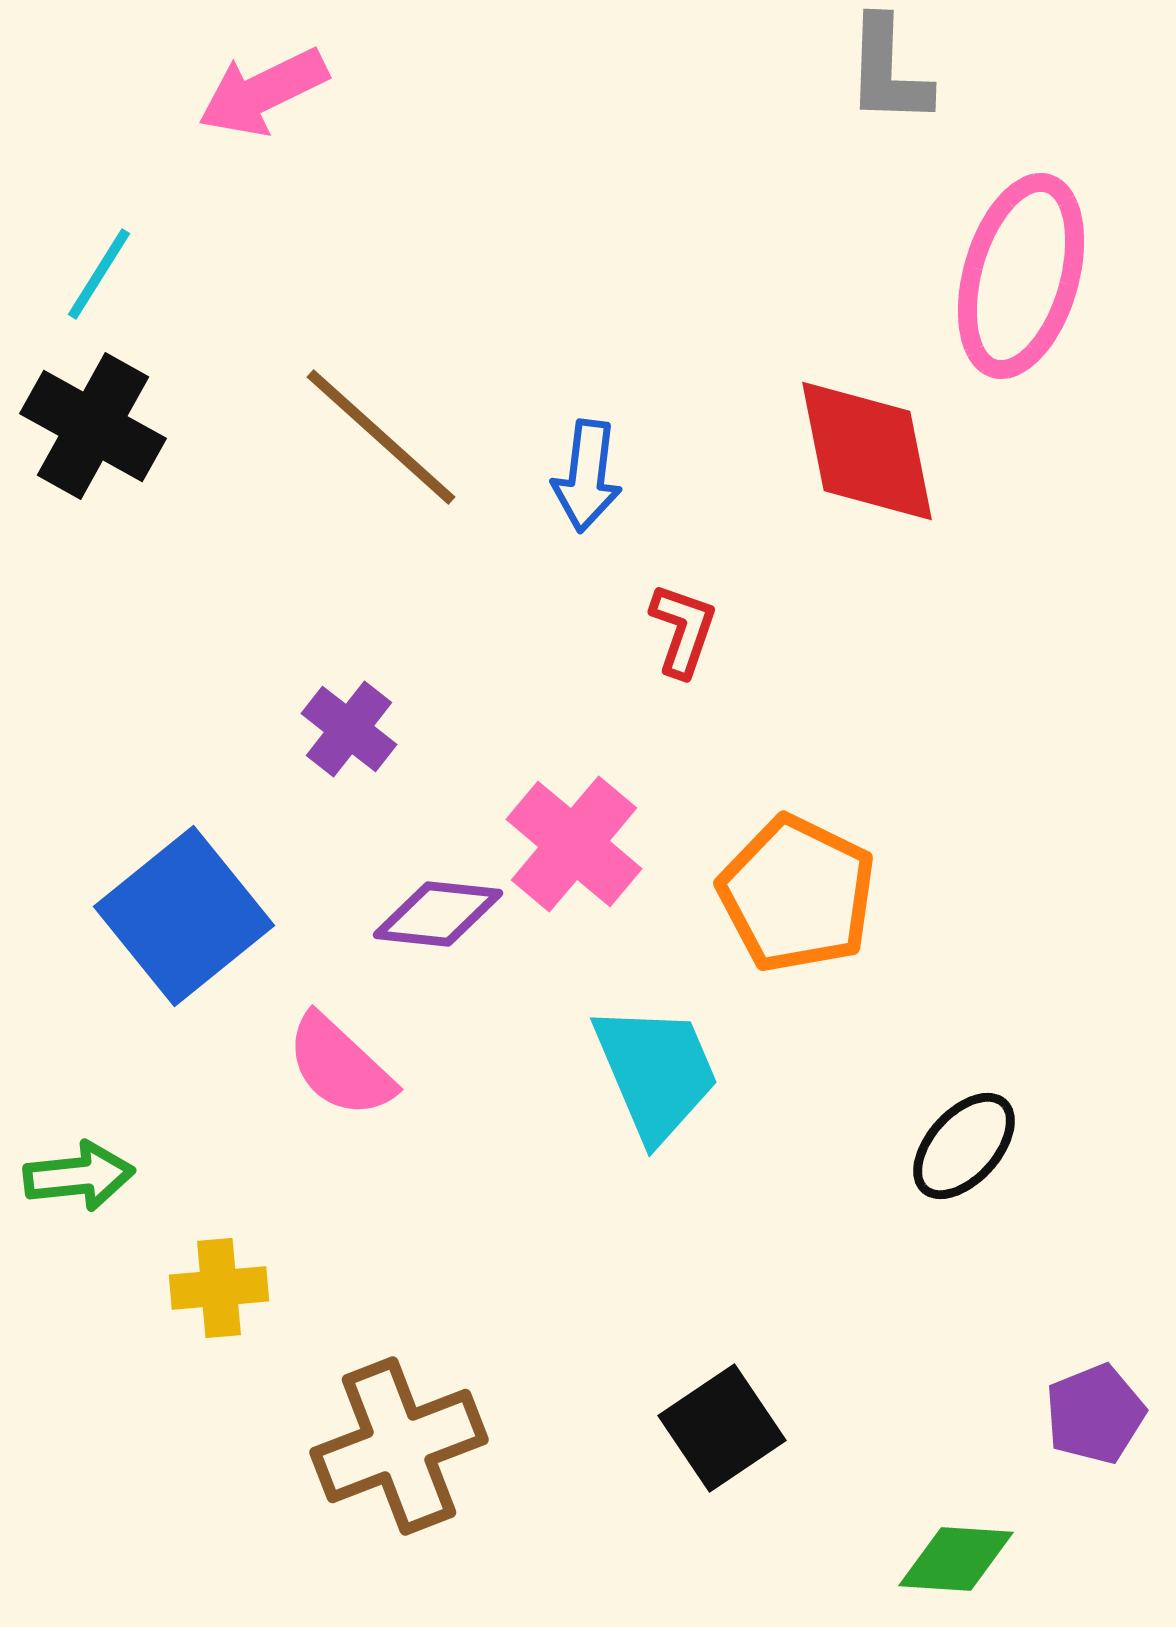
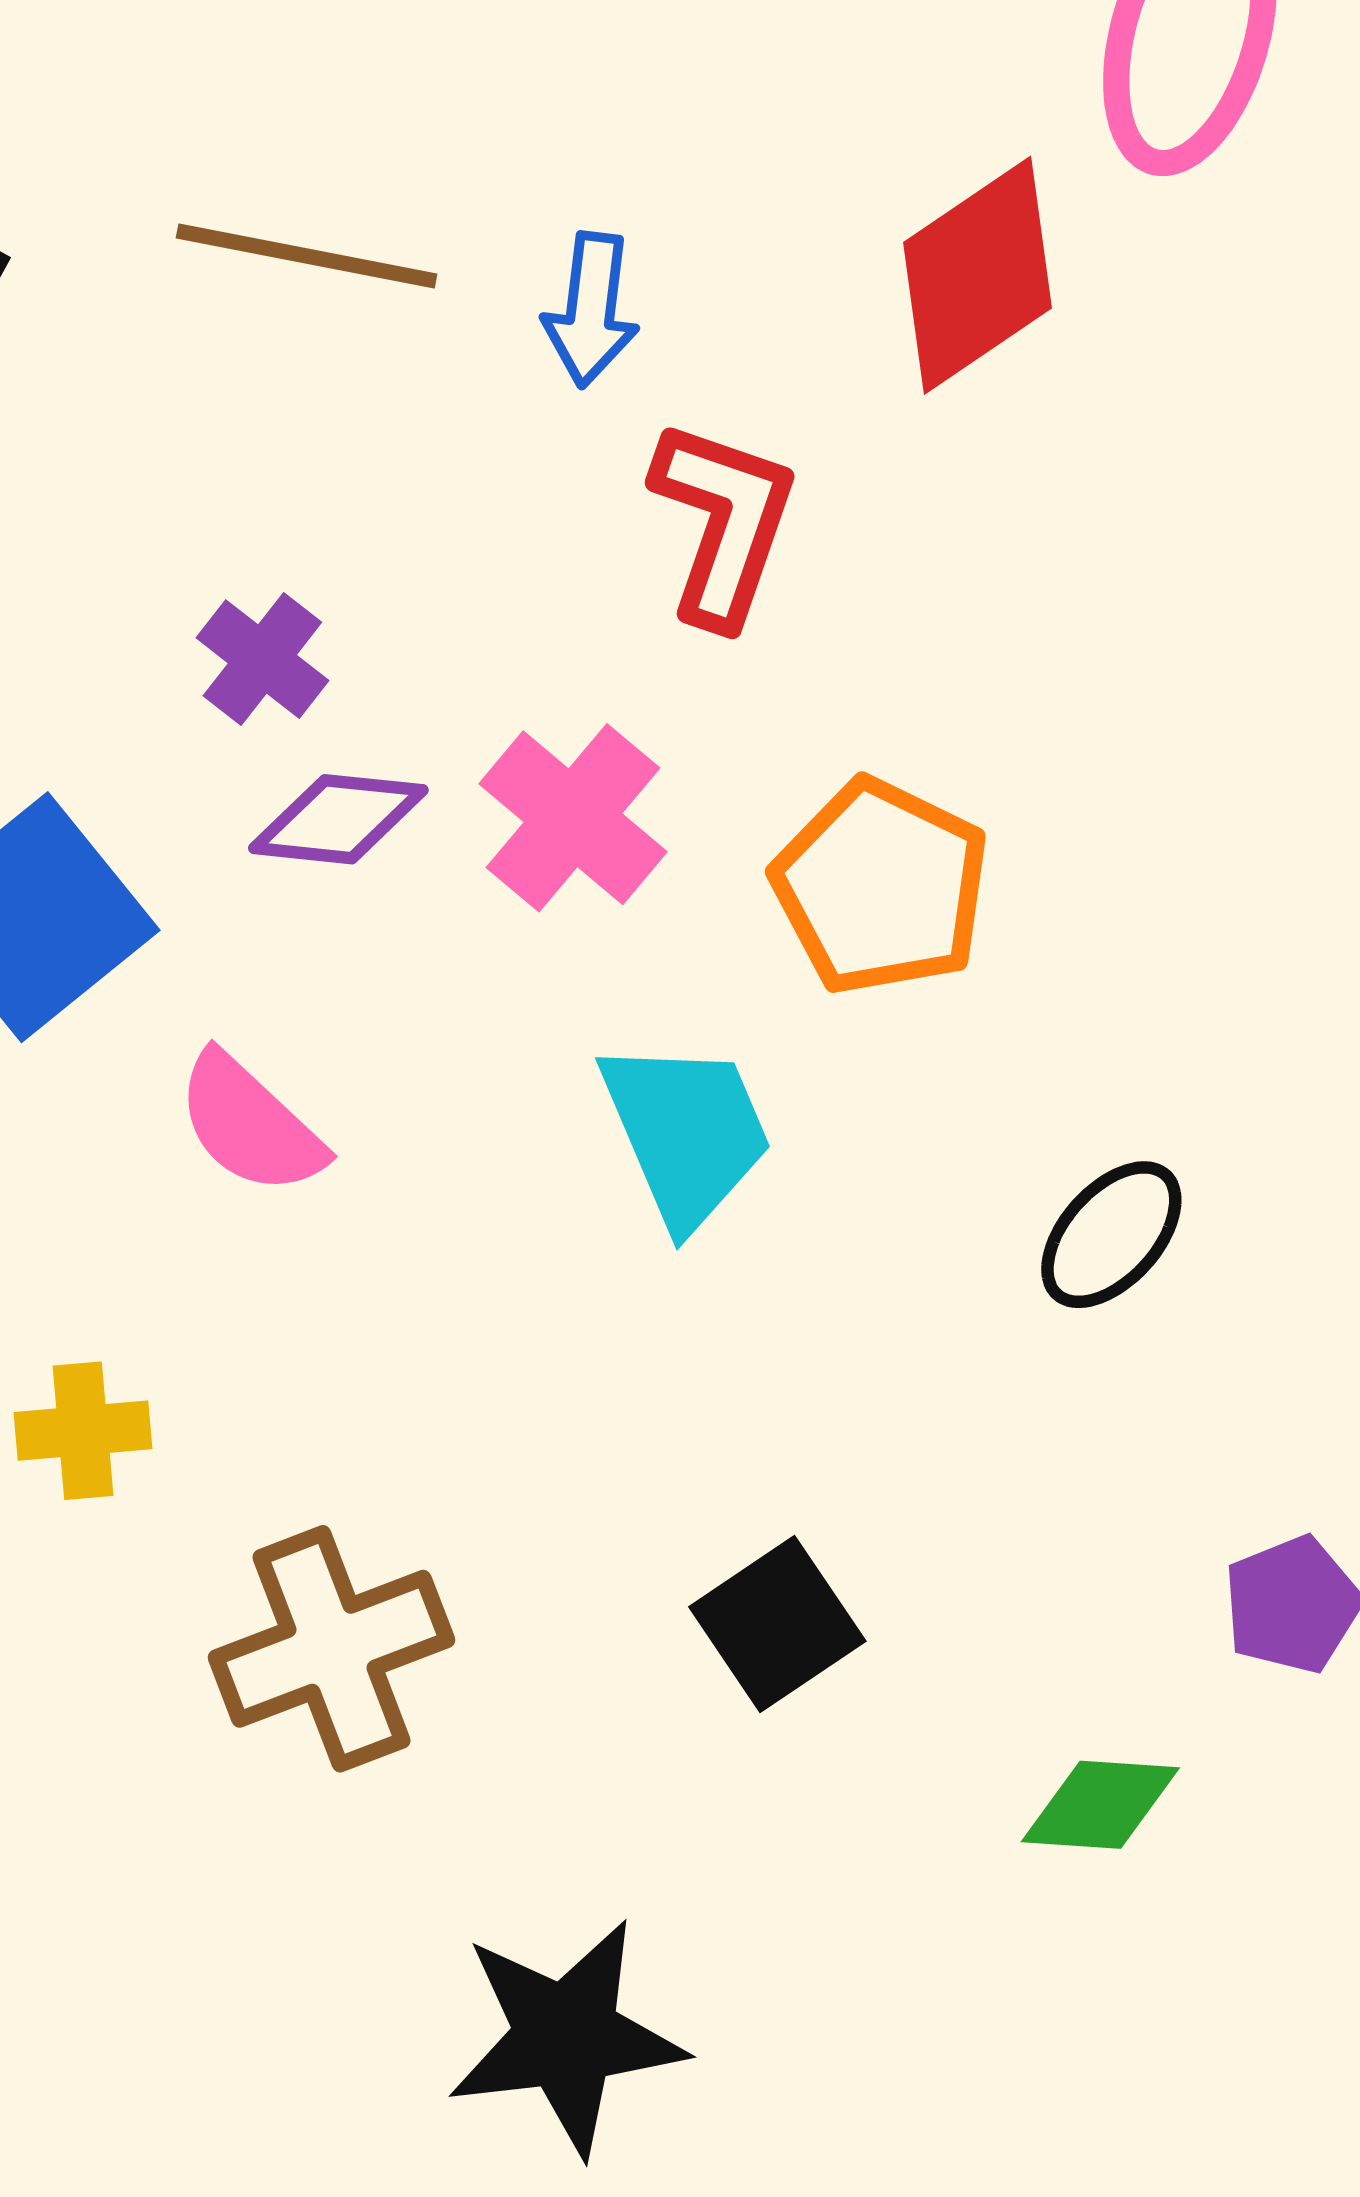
brown line: (381, 437) -> (307, 256), turned -31
red diamond: (867, 451) -> (977, 275), turned 67
red L-shape: (683, 630) -> (723, 522), size x1.6
purple diamond: (438, 914) -> (338, 819), moved

